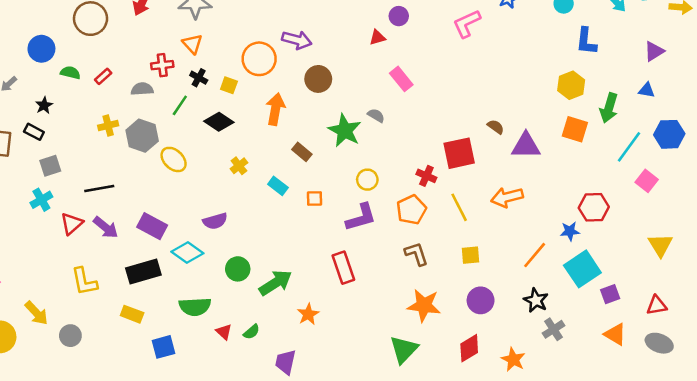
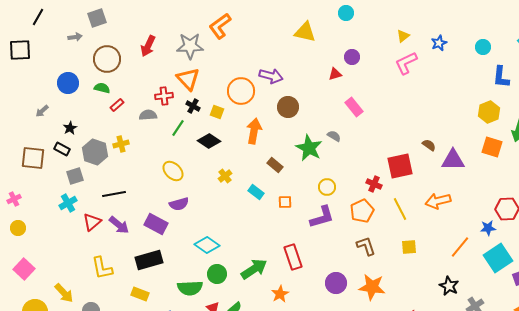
orange triangle: (192, 44) -> (188, 79), size x1.4
green semicircle: (70, 73) -> (102, 88), moved
gray hexagon: (142, 136) -> (95, 152), moved
purple semicircle: (215, 221) -> (179, 204), moved
cyan diamond: (187, 253) -> (207, 245), moved
red rectangle: (343, 268) -> (293, 257), moved
green circle: (238, 269) -> (217, 274), moved
purple circle: (481, 300) -> (336, 283), moved
black star: (536, 300) -> (449, 286), moved

